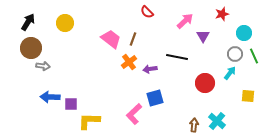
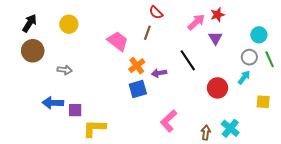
red star: (222, 14) -> (217, 15), moved
brown line: (133, 39) -> (147, 33), moved
black line: (177, 57) -> (188, 60), turned 45
gray arrow: (43, 66) -> (65, 70), moved
blue square: (155, 98) -> (138, 89), moved
pink L-shape: (134, 114) -> (169, 121), moved

